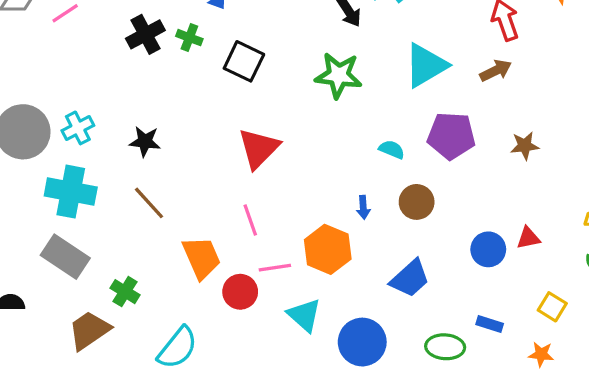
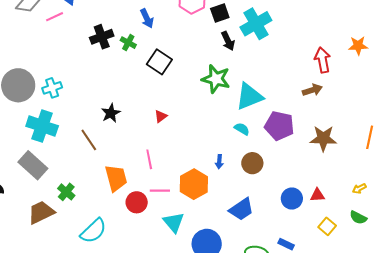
cyan triangle: (426, 65) -> (249, 96), moved
black star: (145, 141) -> (111, 113), moved, turned 30
brown star: (525, 146) -> (323, 138), size x1.5
red triangle: (259, 148) -> (161, 116), size x0.5
yellow square: (552, 307) -> (327, 226), moved

